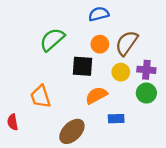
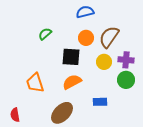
green semicircle: (52, 40) -> (45, 34), size x0.6
orange semicircle: (96, 95) -> (72, 82), moved
red semicircle: (13, 122) -> (15, 115), moved

